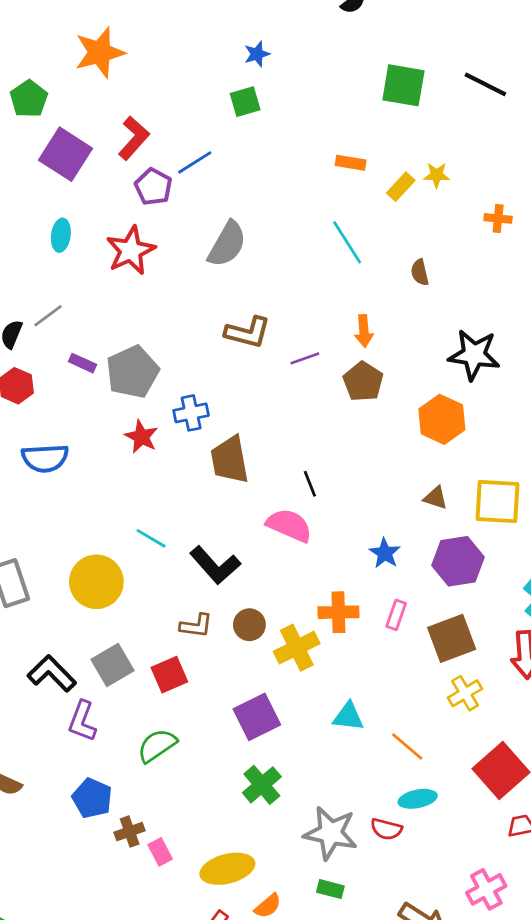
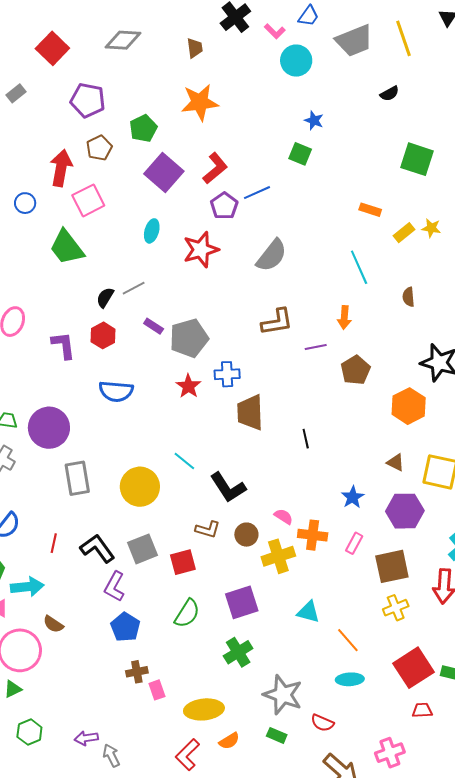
blue star: (257, 54) -> (314, 121), turned 30
green square: (245, 102) -> (300, 154), turned 30
orange arrow: (364, 331) -> (344, 317), moved
brown L-shape: (248, 332) -> (277, 322), turned -32
pink semicircle: (289, 525) -> (283, 516), moved, size x0.6
green semicircle: (157, 746) -> (187, 613), moved, turned 148
blue pentagon: (92, 798) -> (125, 627), moved
red semicircle: (386, 829) -> (322, 723), moved

